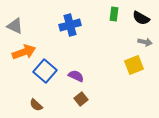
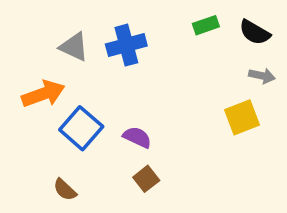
green rectangle: (114, 14) -> (206, 25), turned 64
gray triangle: (15, 26) -> (74, 47), moved

